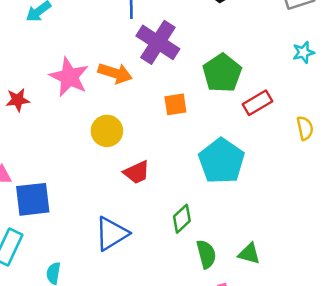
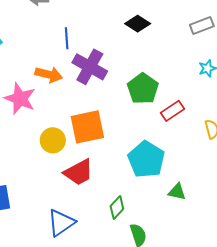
orange arrow: (115, 73) -> (49, 75), moved
orange square: (175, 104) -> (87, 127), moved, size x1.8
red trapezoid: (137, 172) -> (79, 172), size x1.4
green triangle: (249, 254) -> (177, 192), moved

